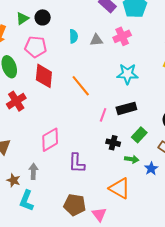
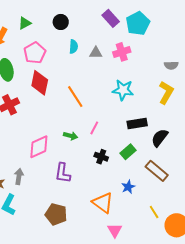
black circle: (43, 17) -> (61, 22), moved
pink pentagon: (36, 47) -> (35, 53), turned 30
black rectangle: (126, 108) -> (137, 124), moved
green arrow: (132, 159) -> (71, 136), moved
blue star: (151, 169) -> (128, 187), moved
pink triangle: (99, 214) -> (115, 230), moved

